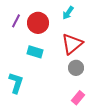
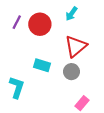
cyan rectangle: (35, 52) -> (42, 65), moved
gray circle: (76, 68) -> (71, 72), moved

